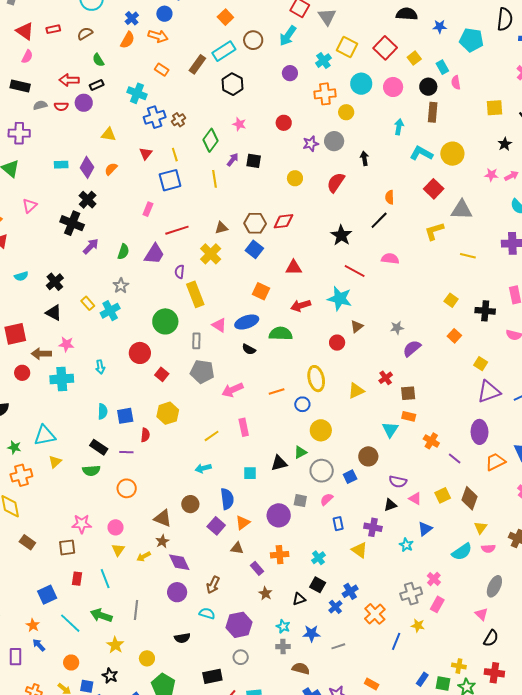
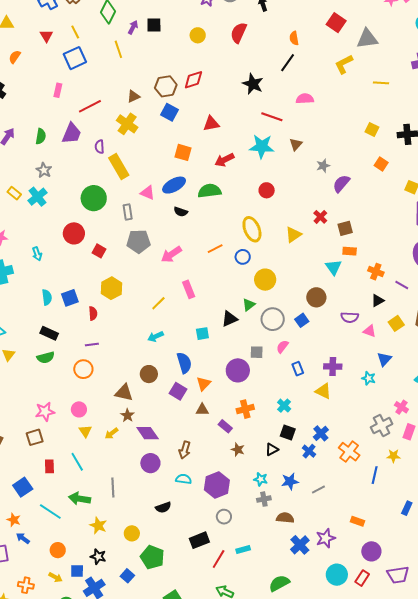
brown triangle: (357, 327) -> (296, 144), moved
purple line: (126, 452) -> (92, 345), moved
black triangle: (390, 505) -> (378, 301), moved

